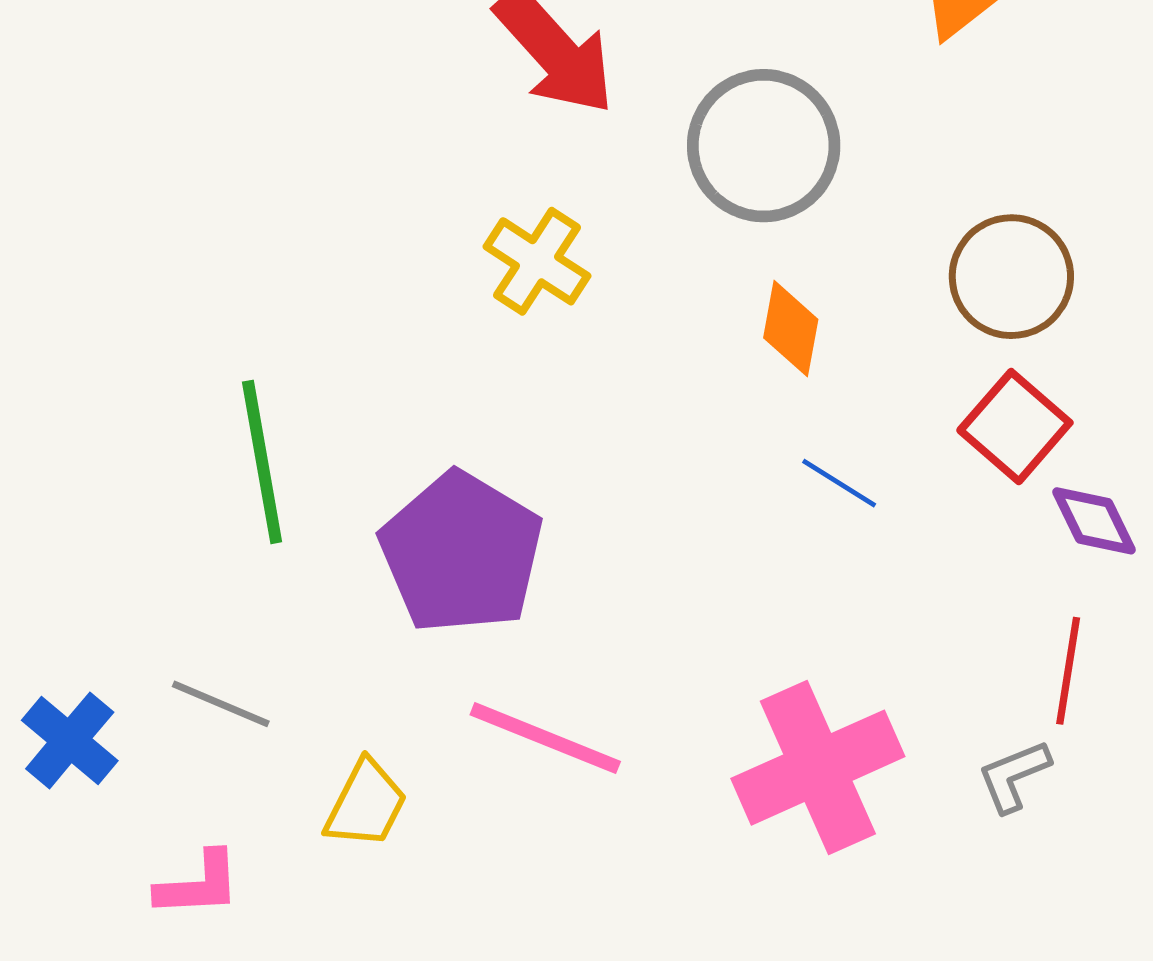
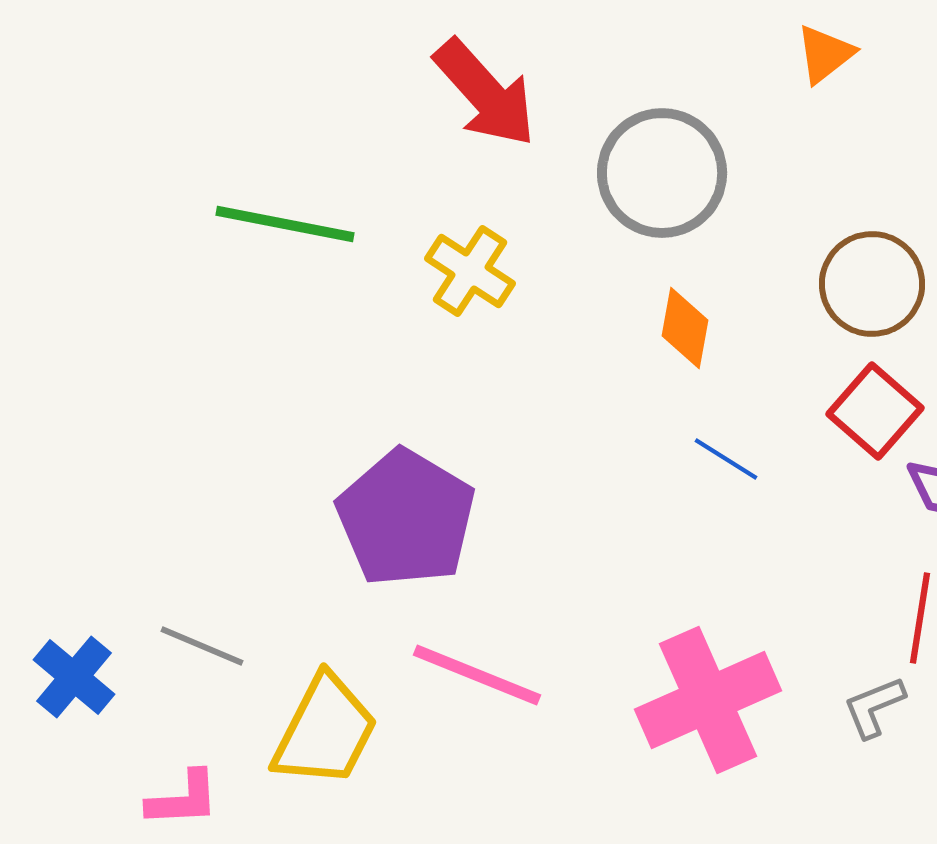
green line: (262, 462) -> (285, 224), moved, turned -69
yellow trapezoid: (366, 804) -> (325, 731), size x1.5

